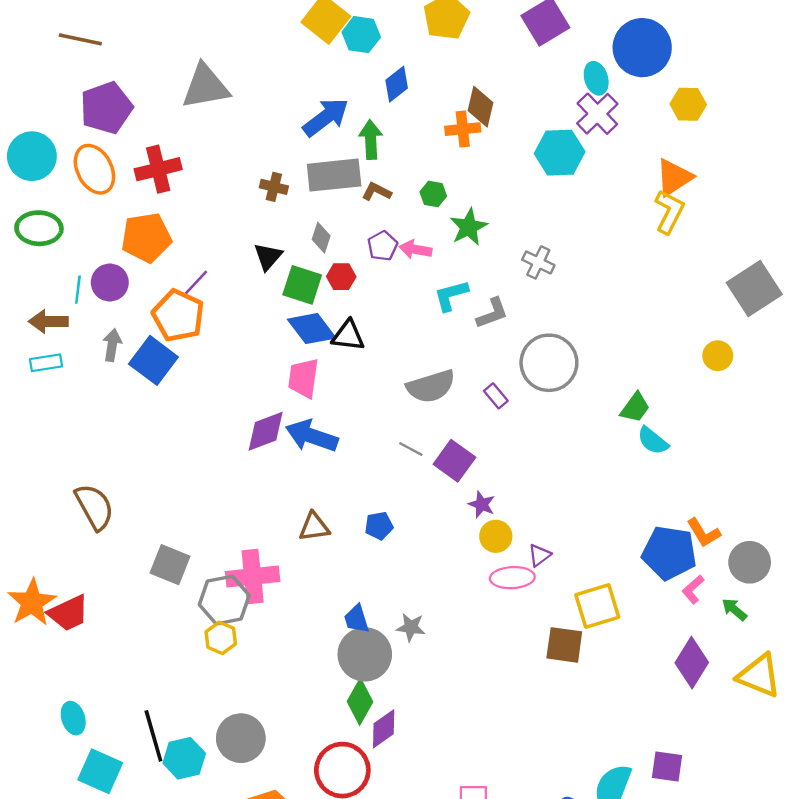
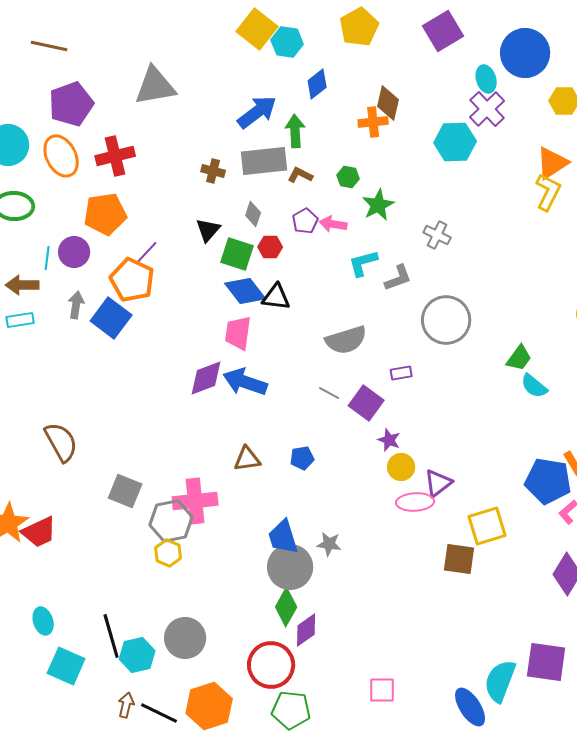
purple rectangle: (496, 396) -> (401, 373), moved, turned -60
purple triangle: (539, 555) -> (438, 483), size x1.4
blue trapezoid: (357, 619) -> (283, 537), size x1.4
purple square: (667, 767) -> (546, 662), size x1.5

